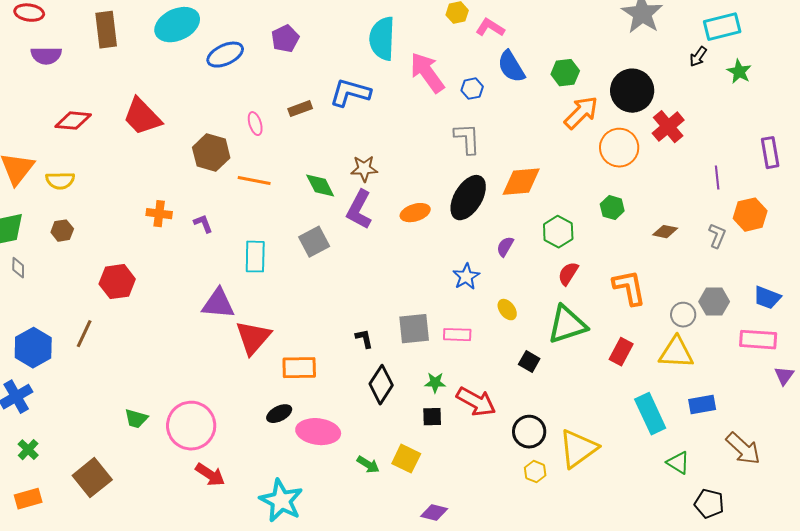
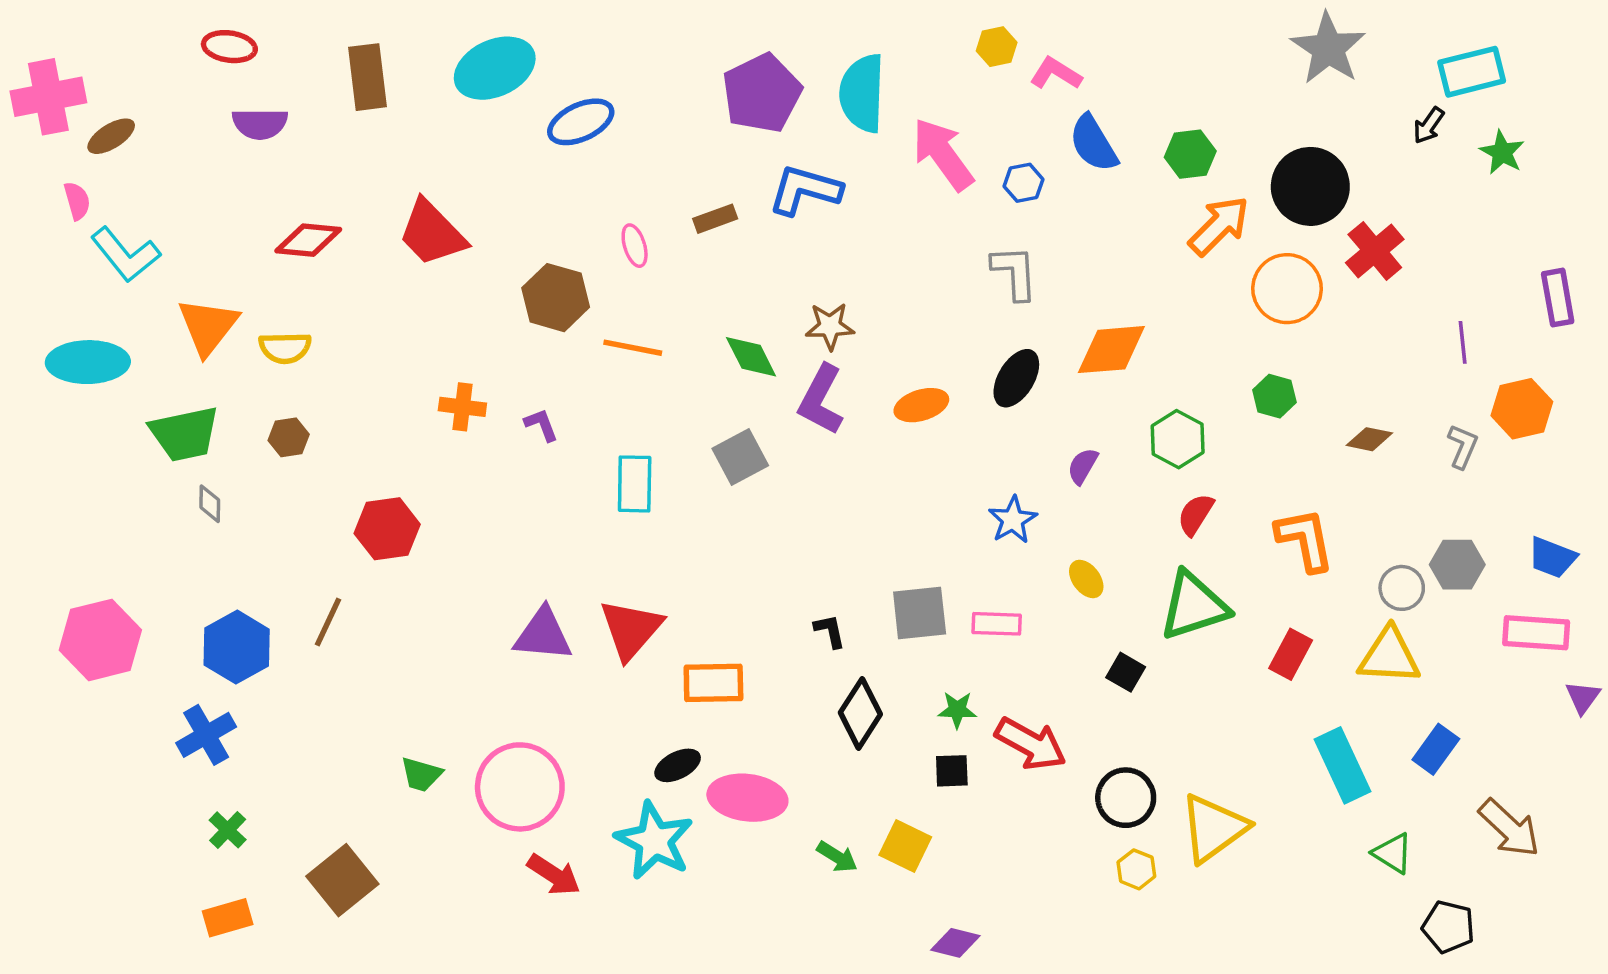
purple pentagon: (285, 39) -> (762, 93), moved, size x1.6
black ellipse: (468, 198) -> (1016, 378), size x0.7
purple triangle: (218, 304) -> (543, 635), moved
blue rectangle: (702, 405) -> (1436, 749), turned -44
cyan star: (281, 501) -> (654, 841), moved

